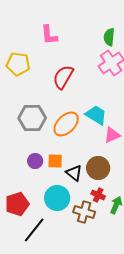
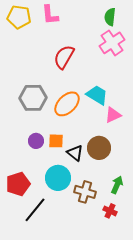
yellow pentagon: (18, 64) -> (19, 17), moved
red cross: (98, 195) -> (110, 211), moved

